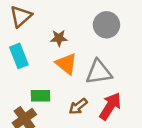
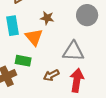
orange triangle: (66, 64) -> (34, 37), moved
red arrow: (110, 106) -> (77, 80), turned -35

